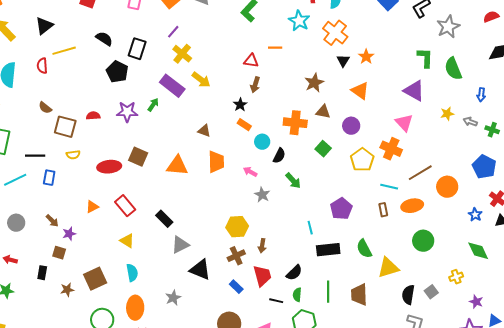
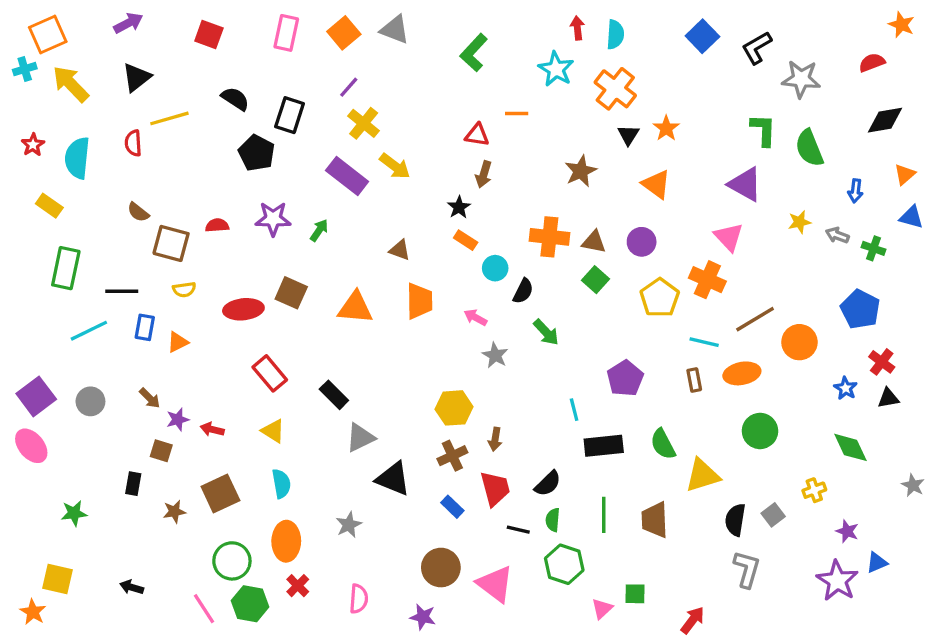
gray star: (448, 27) -> (801, 79), turned 30
green arrow: (153, 105) -> (319, 230), moved
brown triangle: (323, 112) -> (594, 242), moved
orange triangle: (92, 207) -> (178, 342), moved
red arrow: (10, 260) -> (212, 429), moved

